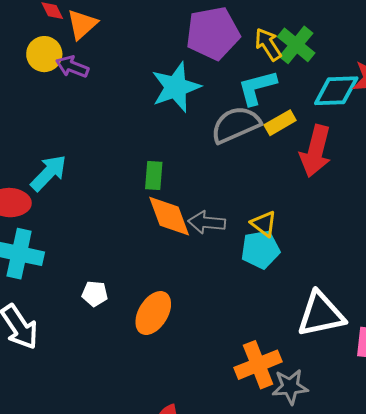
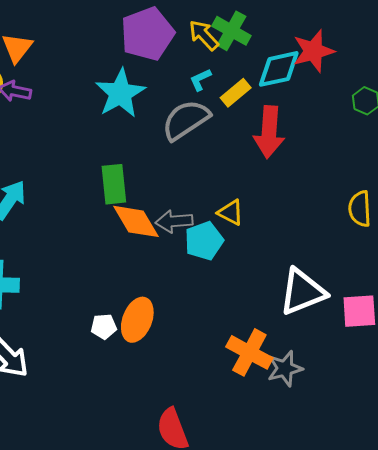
cyan L-shape: (257, 87) -> (200, 80), size x0.6
yellow rectangle: (280, 123) -> (236, 93), moved
green rectangle: (154, 175) -> (114, 184), size x1.4
cyan pentagon: (260, 249) -> (204, 241), moved
white pentagon: (95, 294) -> (104, 327), moved
orange cross: (258, 365) -> (249, 352), turned -30

